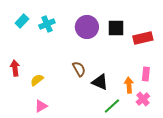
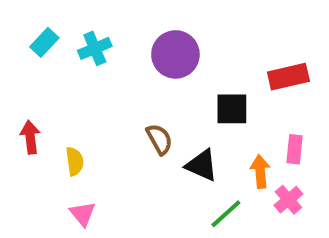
black square: (116, 28) -> (232, 109), moved
yellow semicircle: (37, 80) -> (75, 161), turned 120
pink triangle: (41, 106) -> (83, 214), turned -40

